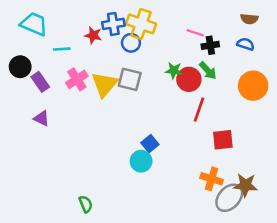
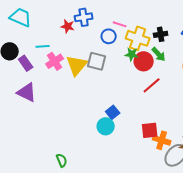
yellow cross: (141, 24) -> (138, 38), moved
pink line: (195, 33) -> (120, 24), moved
blue circle: (131, 43) -> (109, 36), moved
cyan line: (62, 49) -> (43, 46), moved
red line: (199, 110) -> (152, 85), turned 30
purple triangle: (42, 118) -> (27, 92), size x1.5
red square: (223, 140) -> (150, 130), moved

